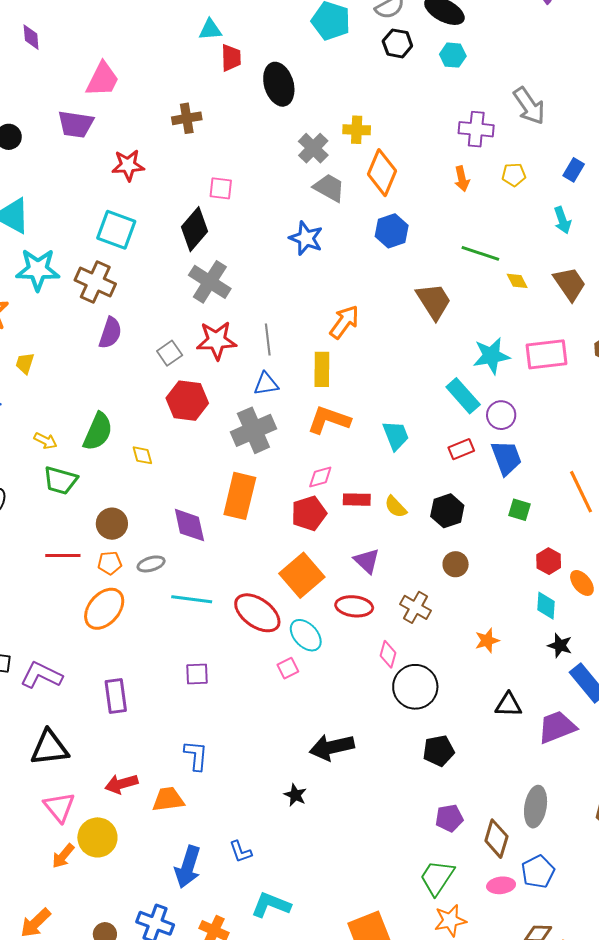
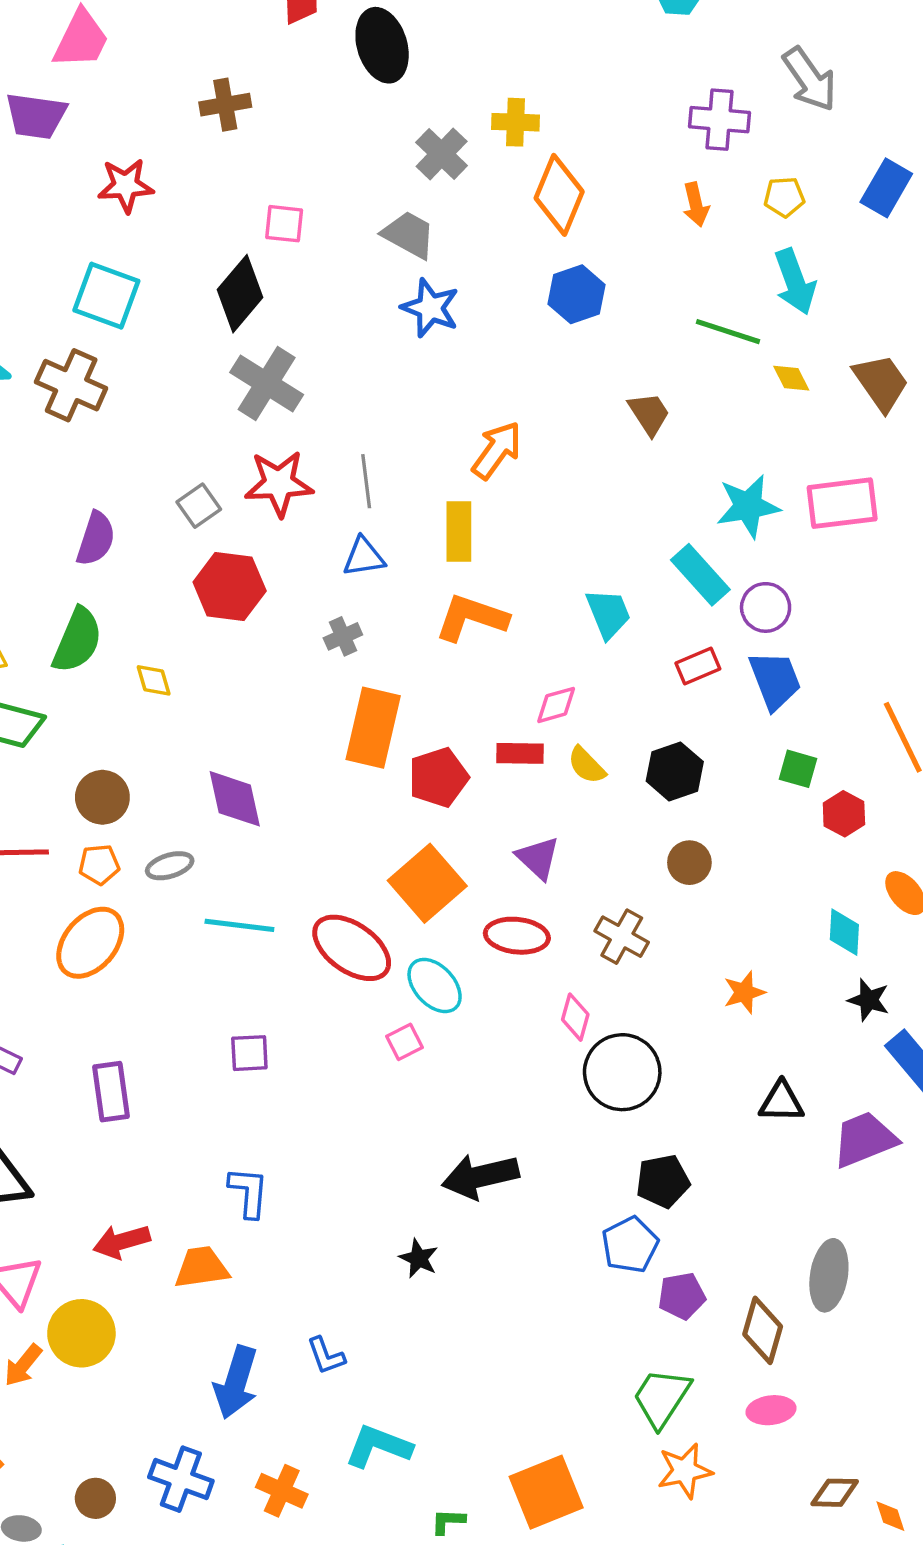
blue rectangle: (574, 170) -> (886, 188), size x1.4
gray trapezoid: (329, 188) -> (409, 235), moved
cyan arrow: (562, 220) -> (795, 282), moved, size x1.4
brown trapezoid: (434, 301) -> (649, 414), size x0.7
purple semicircle: (110, 333) -> (96, 539), moved
gray cross: (253, 430) -> (343, 636), size x0.5
cyan trapezoid: (396, 435) -> (608, 614), moved
pink diamond: (320, 477) -> (556, 705), moved
orange rectangle: (240, 496) -> (373, 728), moved
red hexagon: (549, 561) -> (844, 814), moved
blue pentagon: (538, 872) -> (630, 1245), moved

